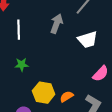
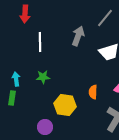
orange semicircle: (67, 97) -> (93, 92), moved, turned -56

